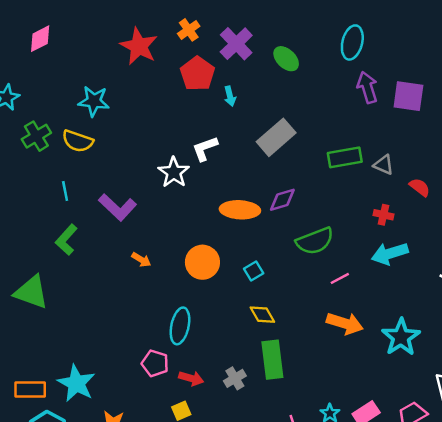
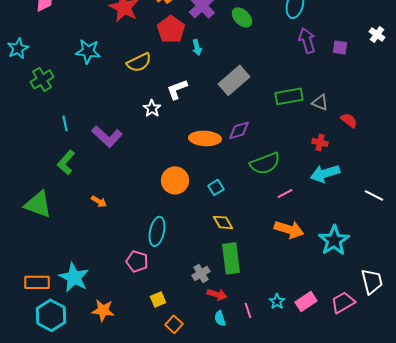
purple square: (408, 96) -> (340, 47), size x0.6
yellow semicircle: (78, 141) -> (139, 62), moved, turned -45
white star: (174, 172) -> (152, 108), size x0.7
orange arrow: (141, 260) -> (99, 201), moved
red arrow: (191, 378) -> (217, 294), moved

